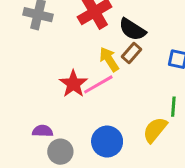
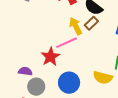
red star: (73, 84) -> (50, 57), moved
yellow semicircle: (155, 130) -> (103, 78), turned -120

